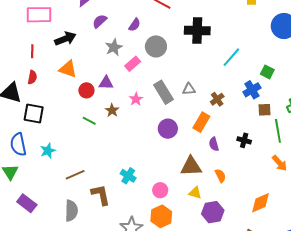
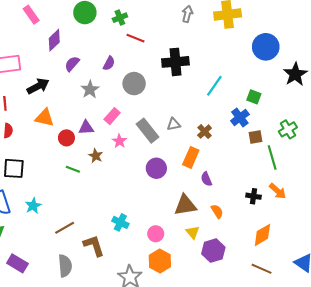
pink rectangle: (133, 64) -> (112, 116), moved
black cross: (244, 140) -> (254, 196), moved
yellow triangle: (195, 193) -> (193, 232), turned 40

